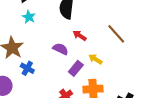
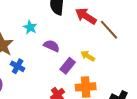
cyan star: (29, 17) -> (30, 27), moved
red arrow: (80, 36) -> (86, 16), moved, size x1.5

